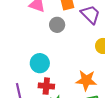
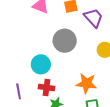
gray circle: (57, 25) -> (65, 41), moved, size x1.5

